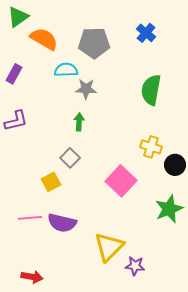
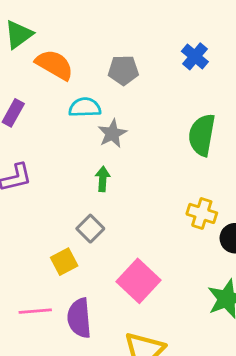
gray pentagon: (94, 43) -> (123, 70), size x0.7
gray star: (86, 89) -> (112, 134), turned -30
pink square: (121, 181) -> (138, 281), moved
purple semicircle: (62, 223) -> (79, 318), turned 72

